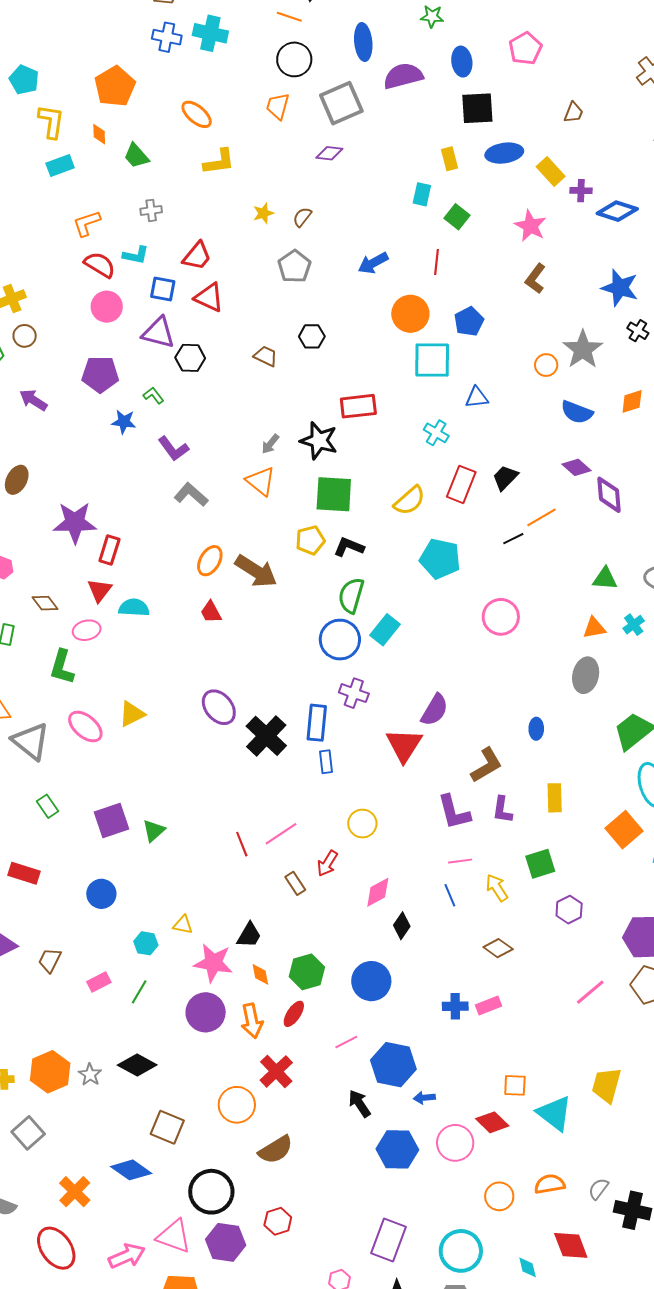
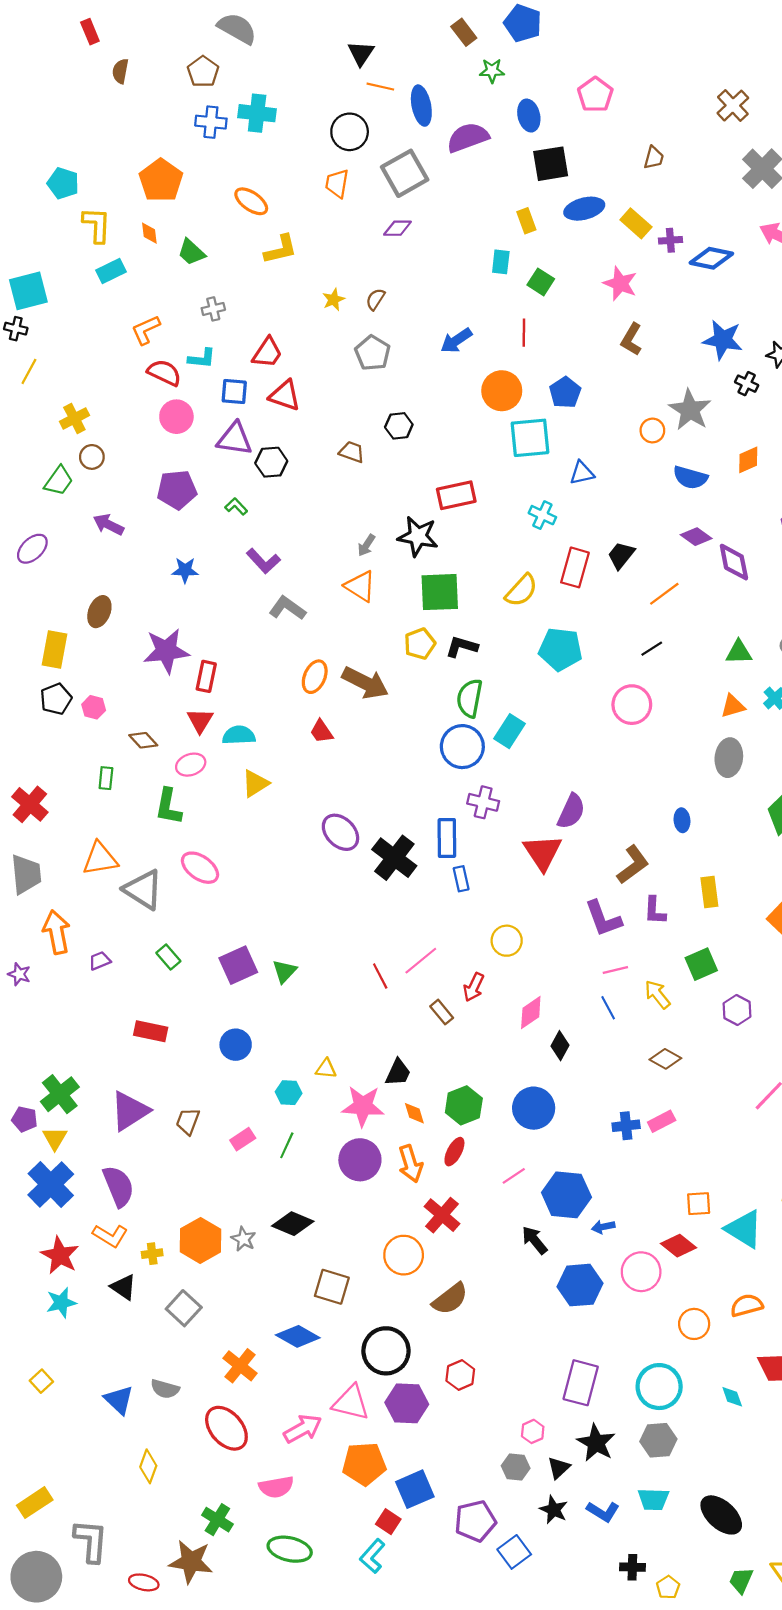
orange line: (289, 17) -> (380, 87), moved
blue star: (124, 422) -> (185, 570), moved
black line: (513, 539) -> (652, 649), moved
yellow triangle: (132, 714) -> (255, 783), moved

